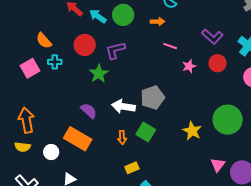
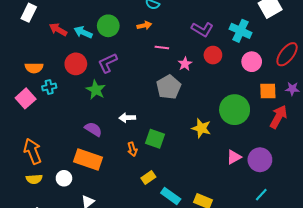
orange semicircle: (44, 41) -> (34, 68), turned -36
gray pentagon: (153, 97) -> (169, 87), moved
white arrow: (123, 106) -> (127, 118), size x0.7
pink triangle: (218, 165) -> (234, 157), turned 35

